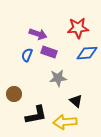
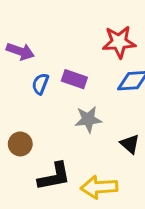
purple arrow: (38, 34) -> (20, 51), moved
black triangle: (76, 101) -> (130, 144), moved

